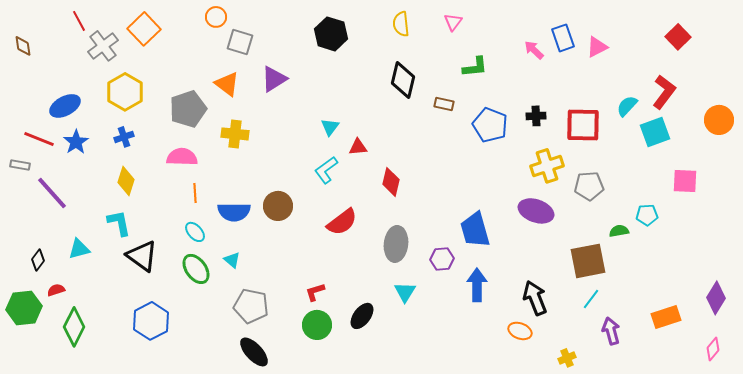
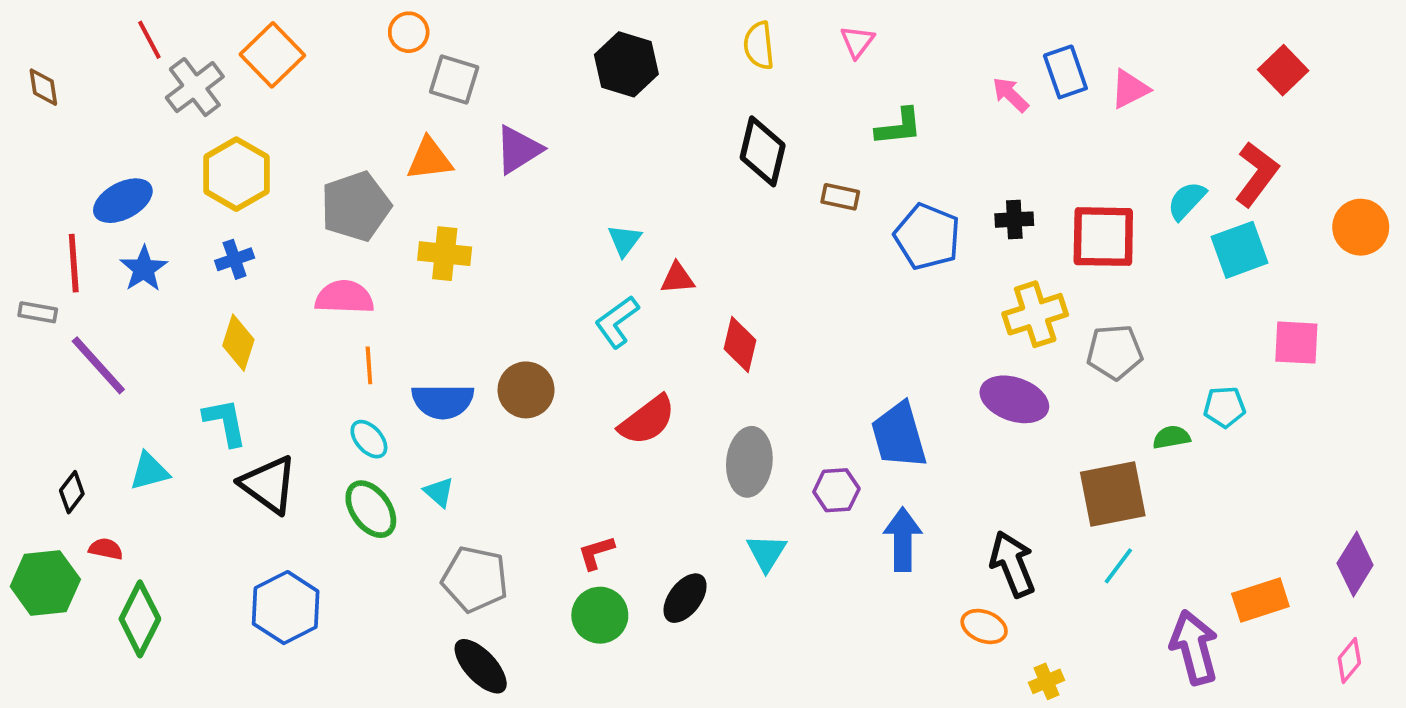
orange triangle: (227, 84) -> (430, 159), turned -44
red line: (39, 139) -> (74, 263), turned 64
red semicircle: (56, 290) -> (106, 549), turned 30
purple arrow: (611, 331) -> (1194, 647), moved, size x1.4
yellow cross: (567, 358) -> (1047, 681), moved

